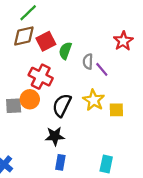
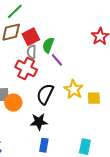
gray semicircle: (88, 62) -> (32, 52), moved
purple line: (102, 69) -> (57, 60), moved
orange circle: (30, 99) -> (13, 103), moved

